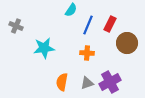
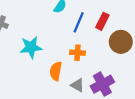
orange semicircle: (62, 82) -> (56, 71), moved
gray triangle: (87, 83) -> (77, 85), turned 48

